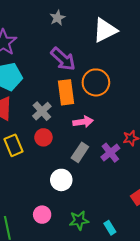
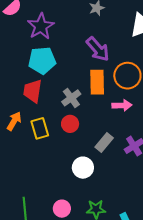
pink arrow: (83, 122) -> (122, 105), moved
pink circle: (42, 215) -> (62, 209), moved

